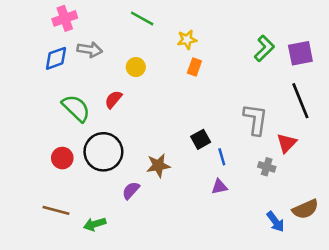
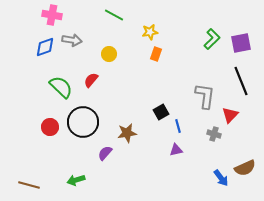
pink cross: (65, 18) -> (52, 15), turned 30
brown line: (56, 210) -> (29, 185), moved

